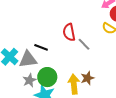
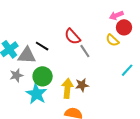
red semicircle: (69, 32) -> (72, 36), turned -42
gray star: (29, 80) -> (16, 75), moved

